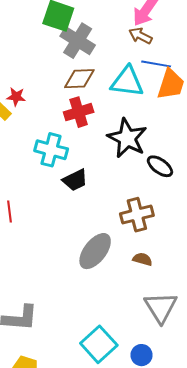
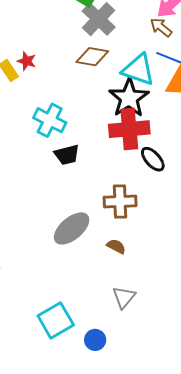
red cross: (79, 112) -> (129, 129), moved, size x1.4
black star: (127, 138) -> (129, 98), moved
gray triangle: (161, 307) -> (124, 297), size x0.7

